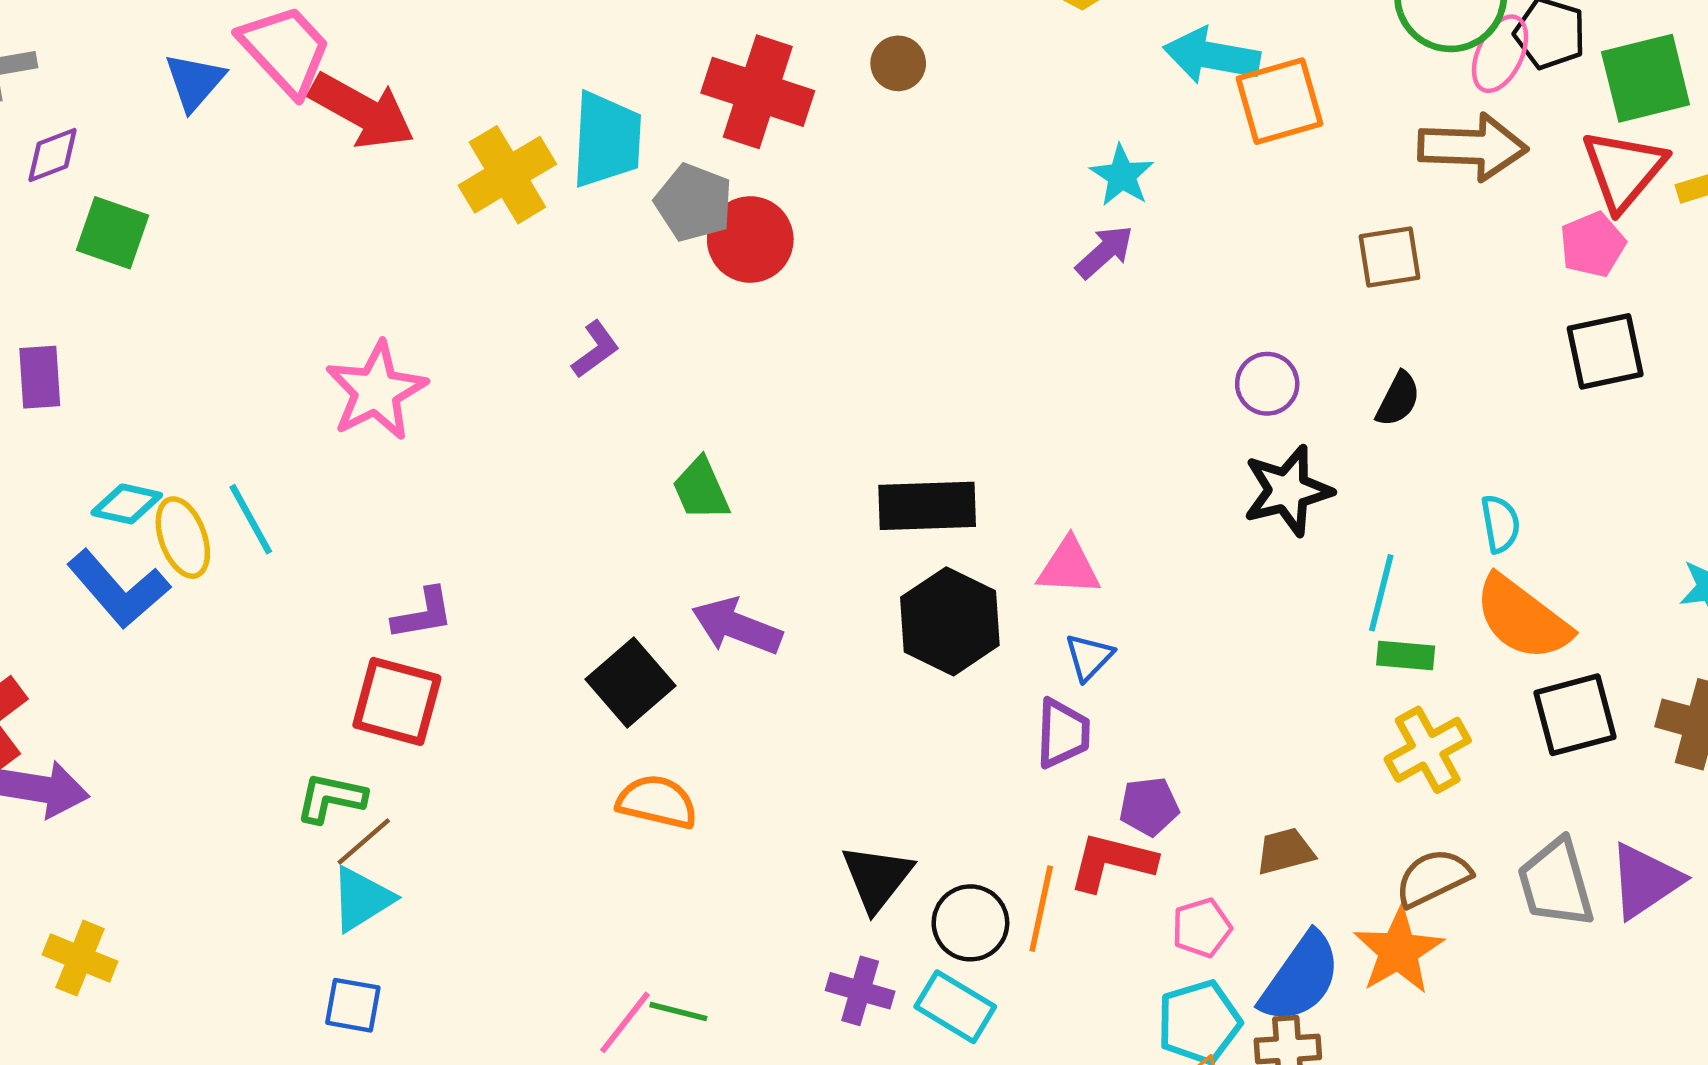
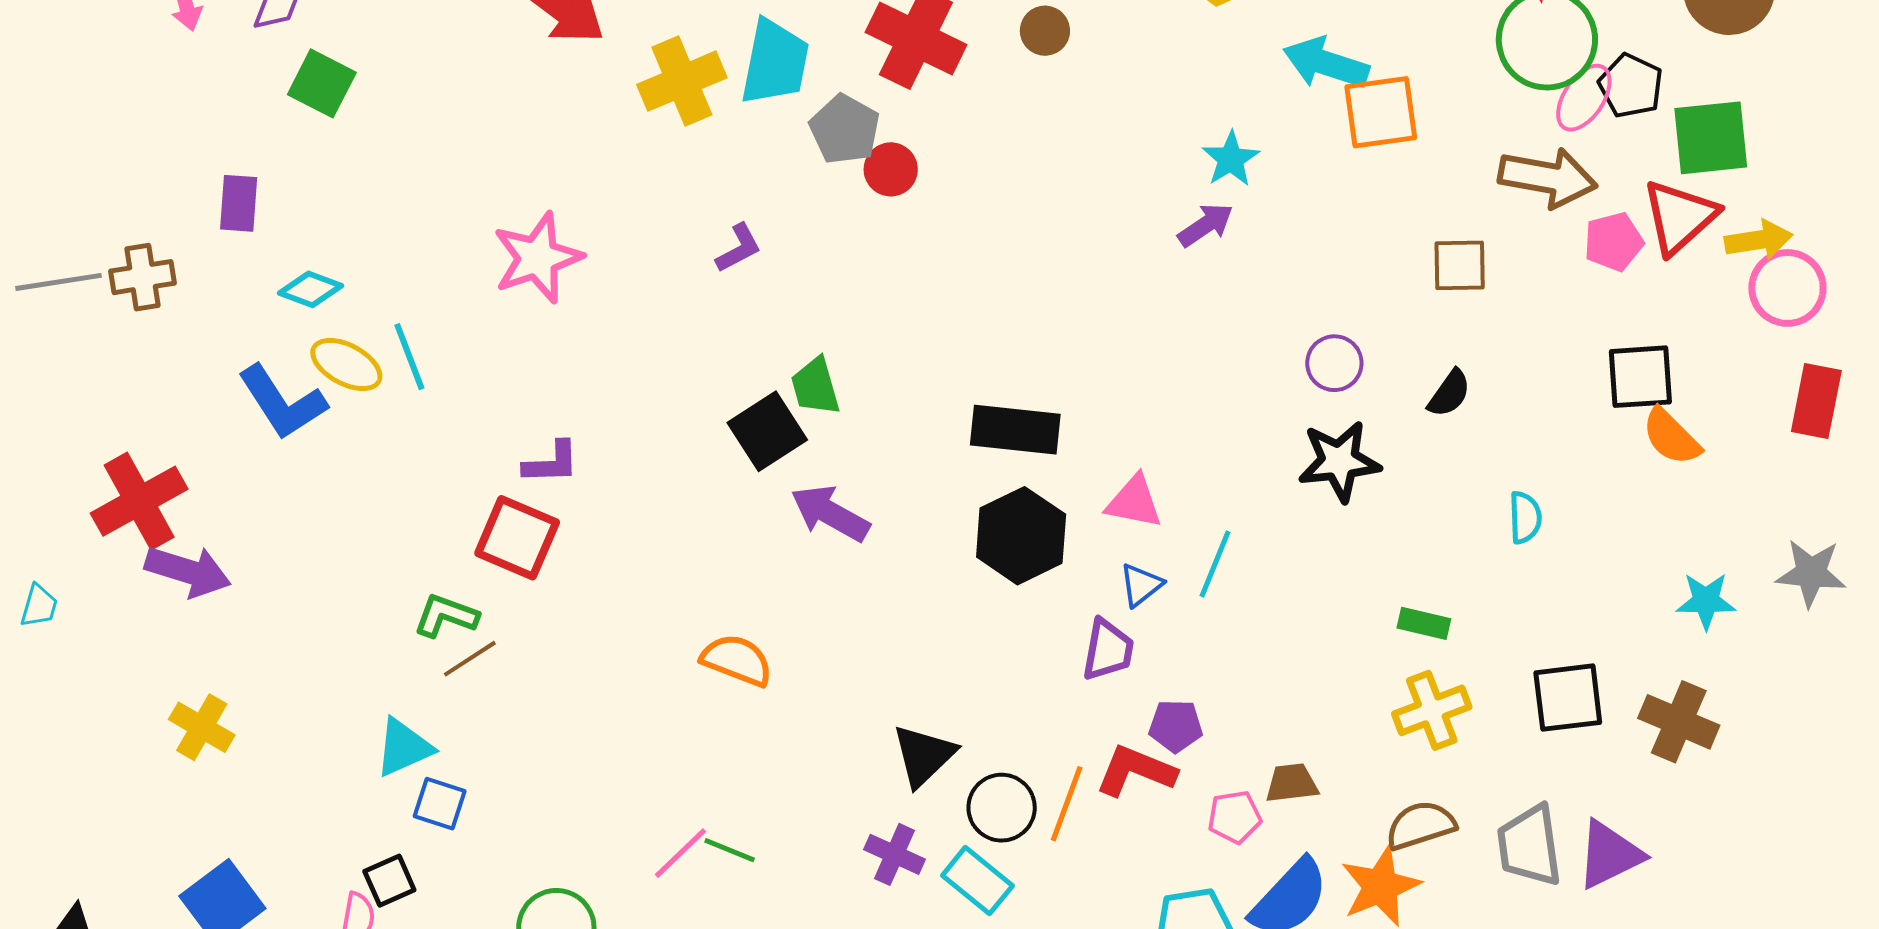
red circle: (750, 239) -> (891, 169), size x0.7
pink pentagon: (1593, 245) -> (1614, 242), moved
cyan diamond: (127, 504) -> (310, 289), moved
yellow ellipse: (183, 538) -> (346, 364), turned -50
cyan line: (1381, 593) -> (1215, 564), moved
orange semicircle: (1522, 618) -> (1671, 437), moved, size x0.7
black square: (630, 682) -> (767, 431), moved
cyan triangle: (362, 899) -> (404, 748), moved
pink pentagon: (1202, 928) -> (1235, 817), moved

